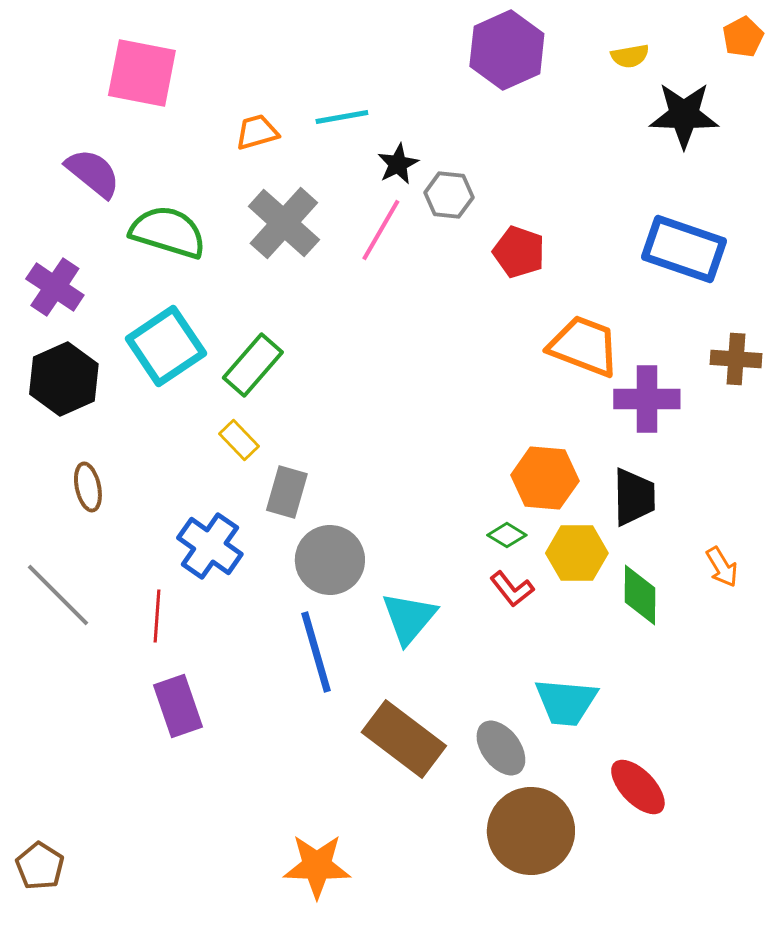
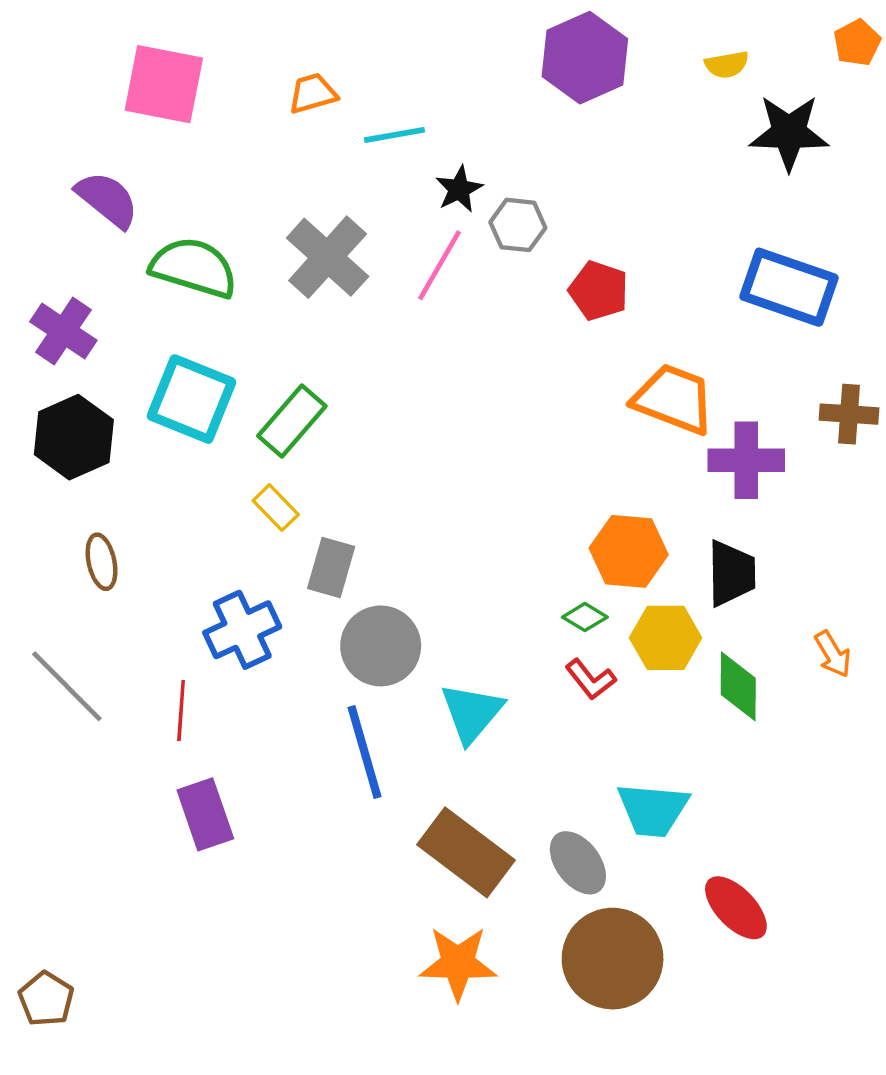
orange trapezoid: (257, 132) -> (313, 93), moved
cyan square: (166, 346) -> (191, 399), turned -34
blue cross: (210, 546) -> (242, 630), turned 30
orange star: (317, 866) -> (458, 963), moved

